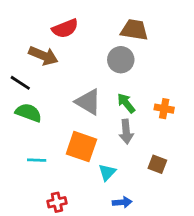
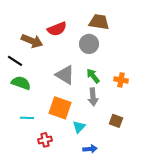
red semicircle: (65, 29) -> (57, 29), moved
red cross: (57, 202) -> (45, 140), moved

